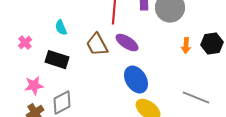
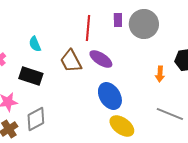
orange arrow: (186, 46) -> (160, 74), moved

